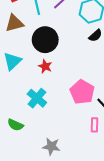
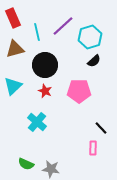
pink pentagon: (82, 92) -> (79, 91), moved, turned -30
green semicircle: (15, 125) -> (26, 164), moved

